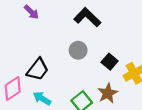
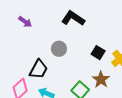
gray circle: (78, 50) -> (59, 49), moved

